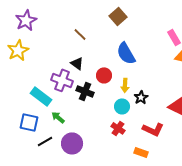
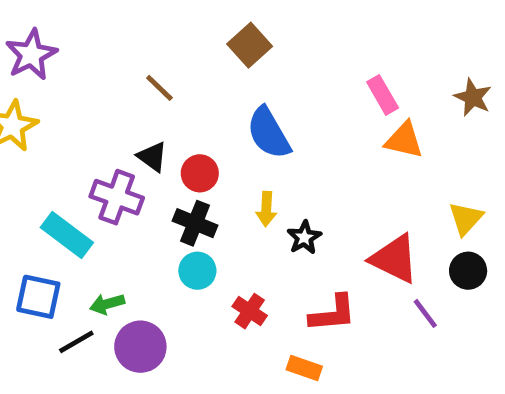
red circle: (104, 75) -> (200, 173), moved
black cross: (85, 91) -> (195, 223), moved
cyan circle: (122, 106) -> (197, 271), moved
green arrow: (58, 117) -> (107, 304), moved, turned -56
red L-shape: (153, 129) -> (333, 313), turned -30

